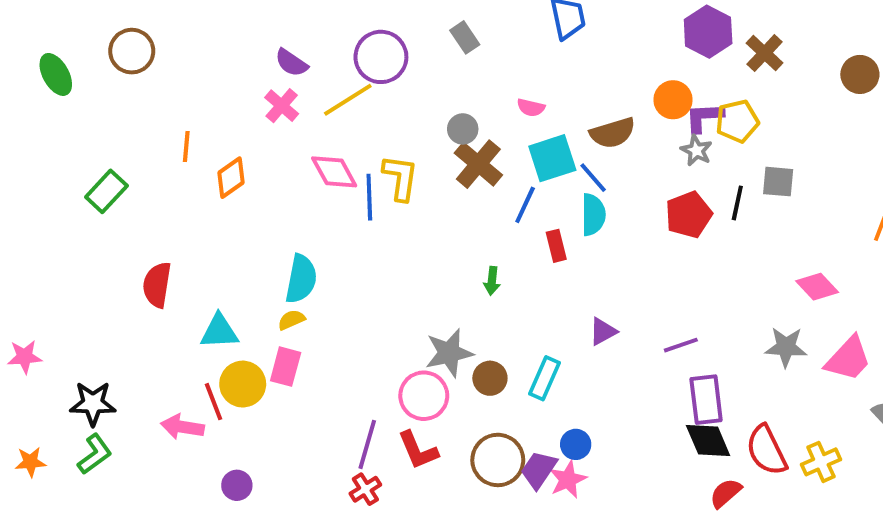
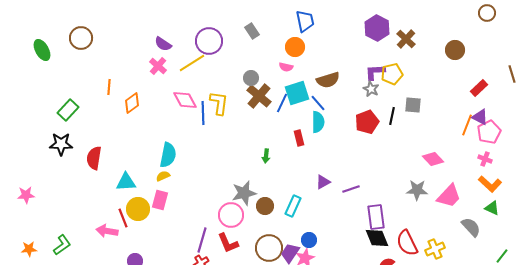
orange circle: (673, 100) -> (295, 47), moved
blue line: (525, 205) -> (282, 103), moved
purple line: (681, 345) -> (351, 189), moved
black star: (93, 404) -> (61, 144), moved

